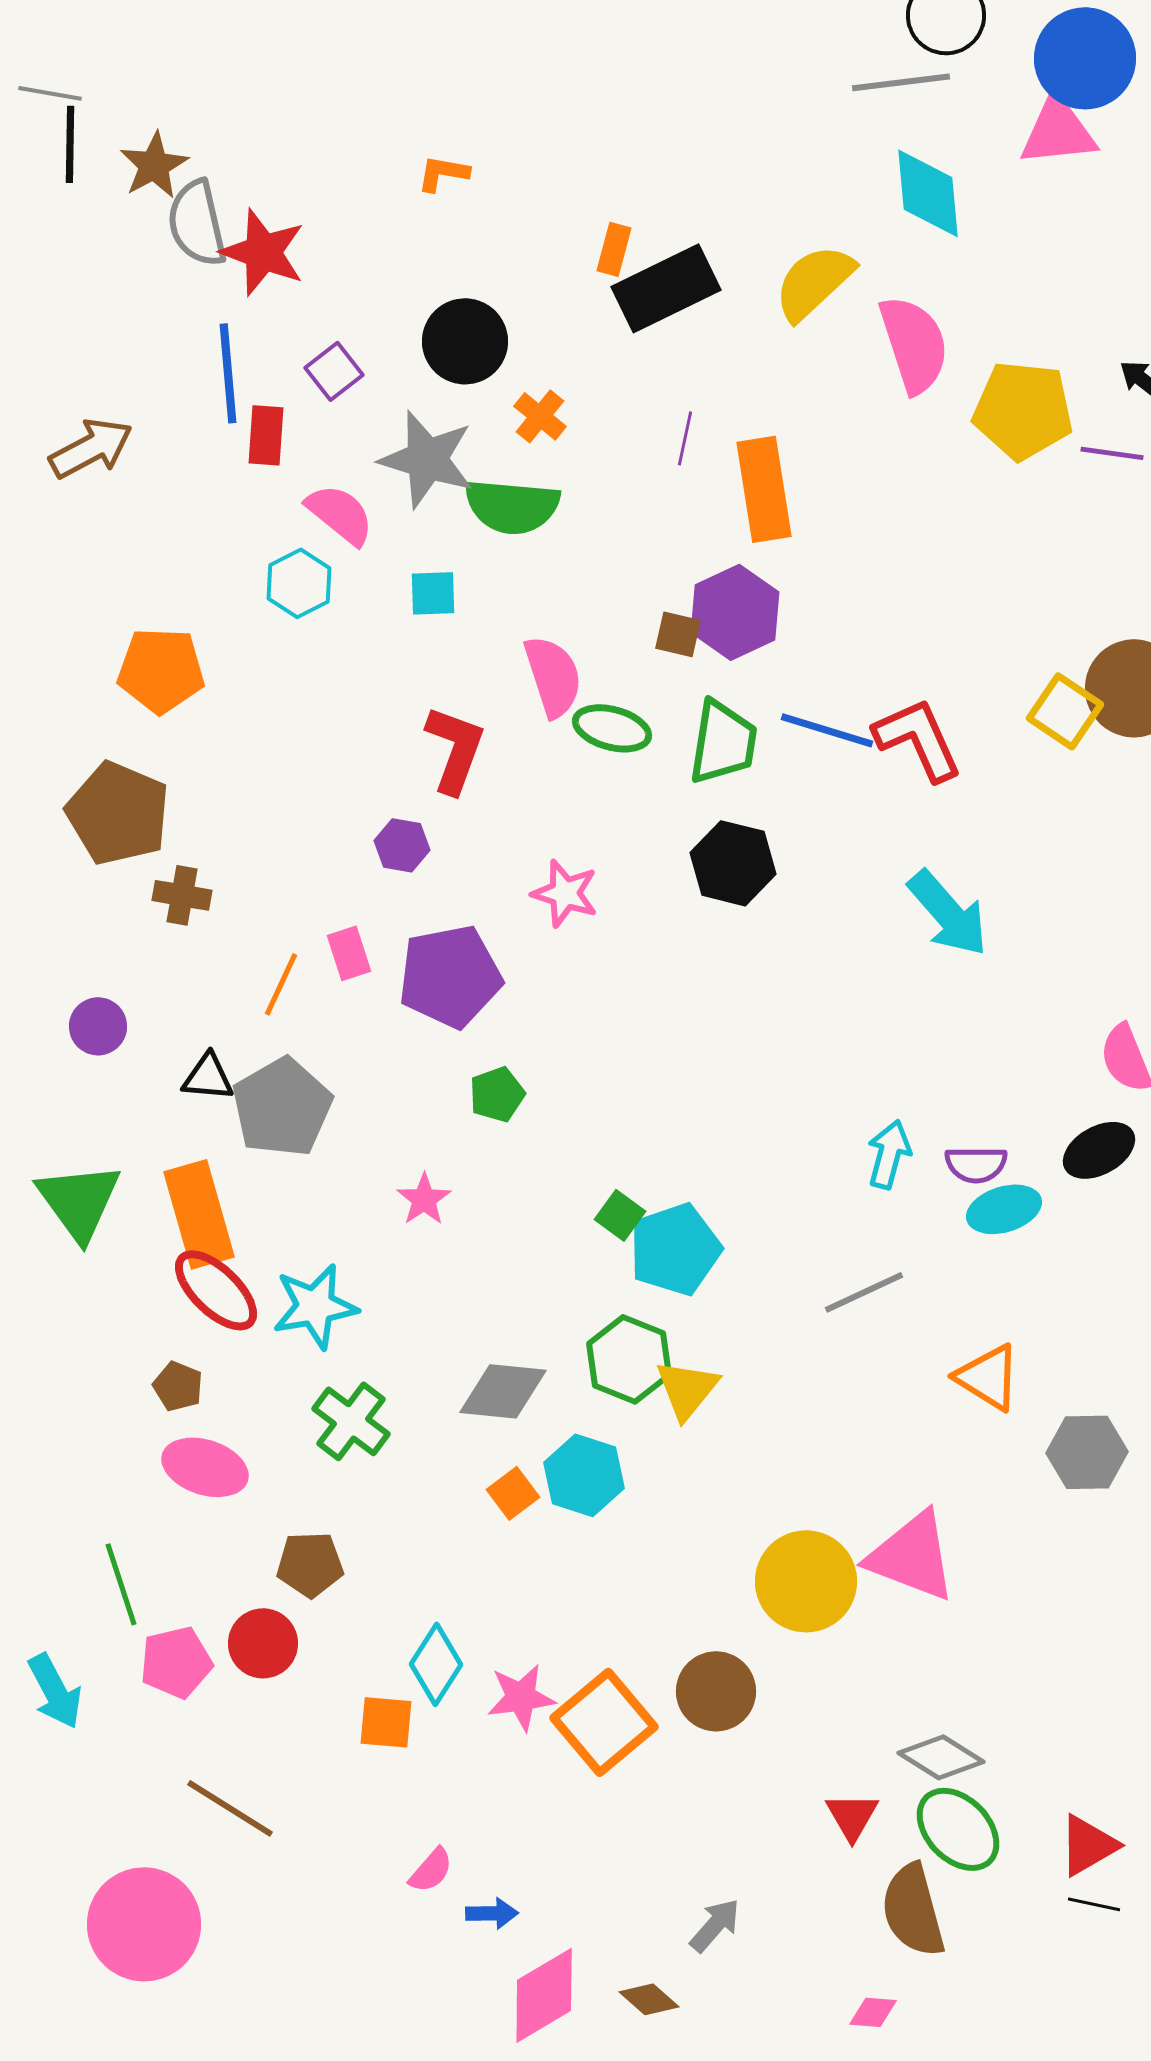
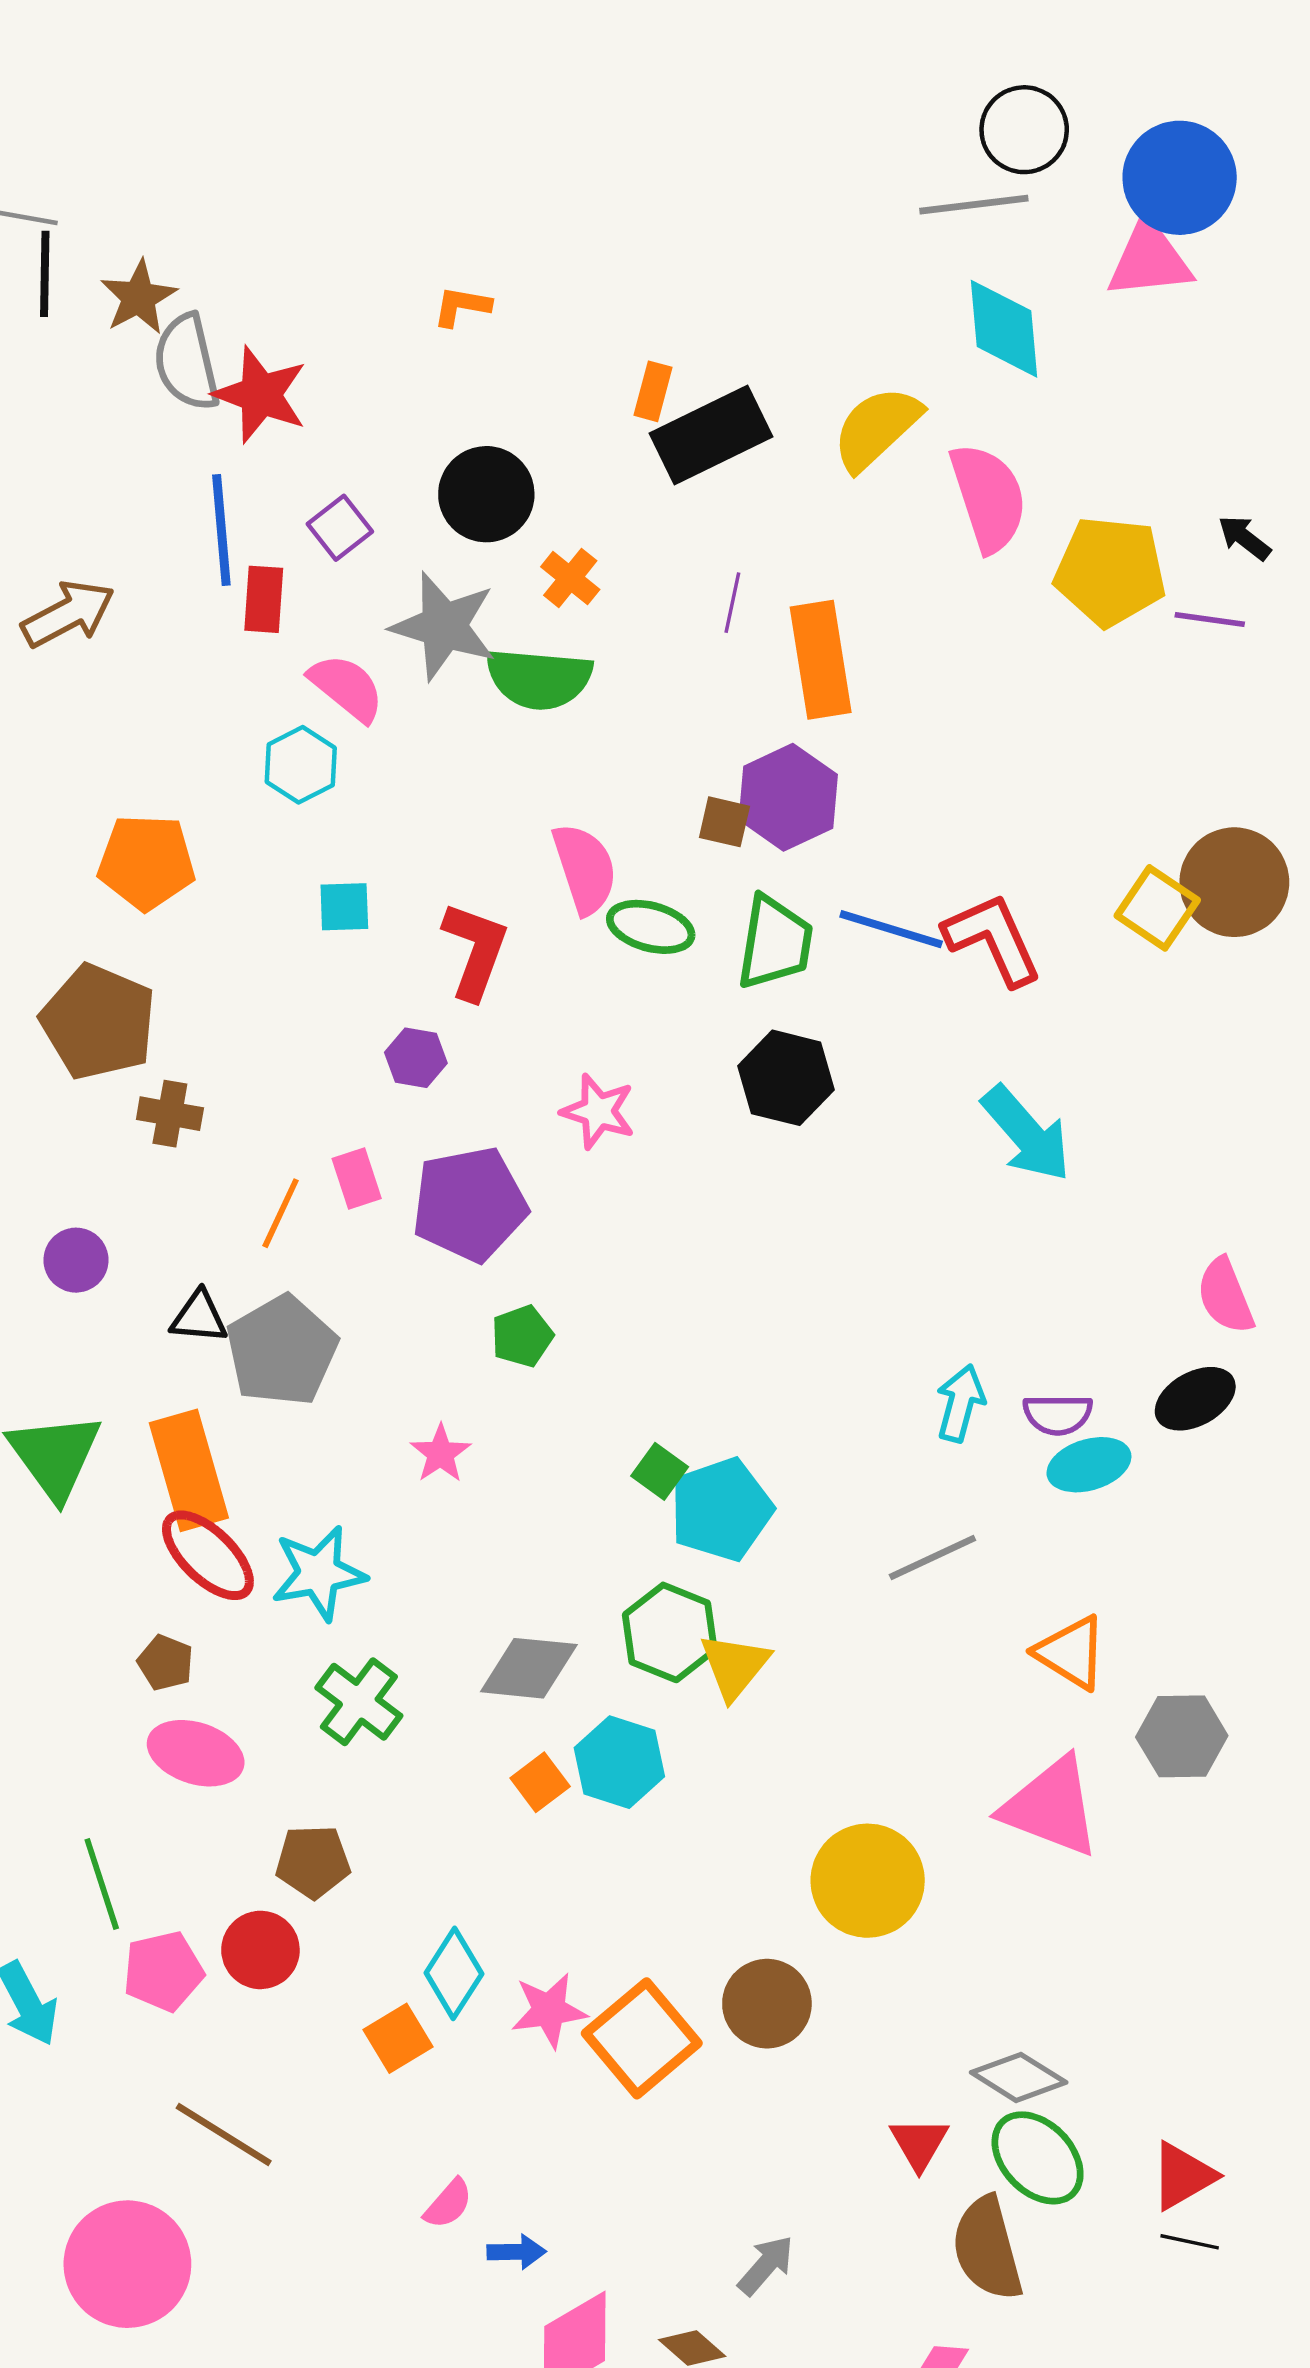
cyan square: (433, 593) -> (344, 907), moved
pink triangle: (912, 1556) -> (1051, 1807), moved
orange square: (386, 1722) -> (398, 2038), turned -36

